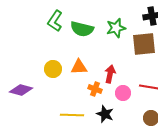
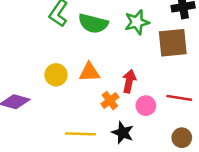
orange cross: (95, 89) -> (110, 100), turned 32

